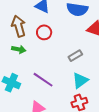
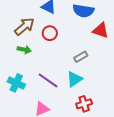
brown arrow: (19, 26) -> (24, 27), turned 65
cyan triangle: (80, 80) -> (74, 79), moved

